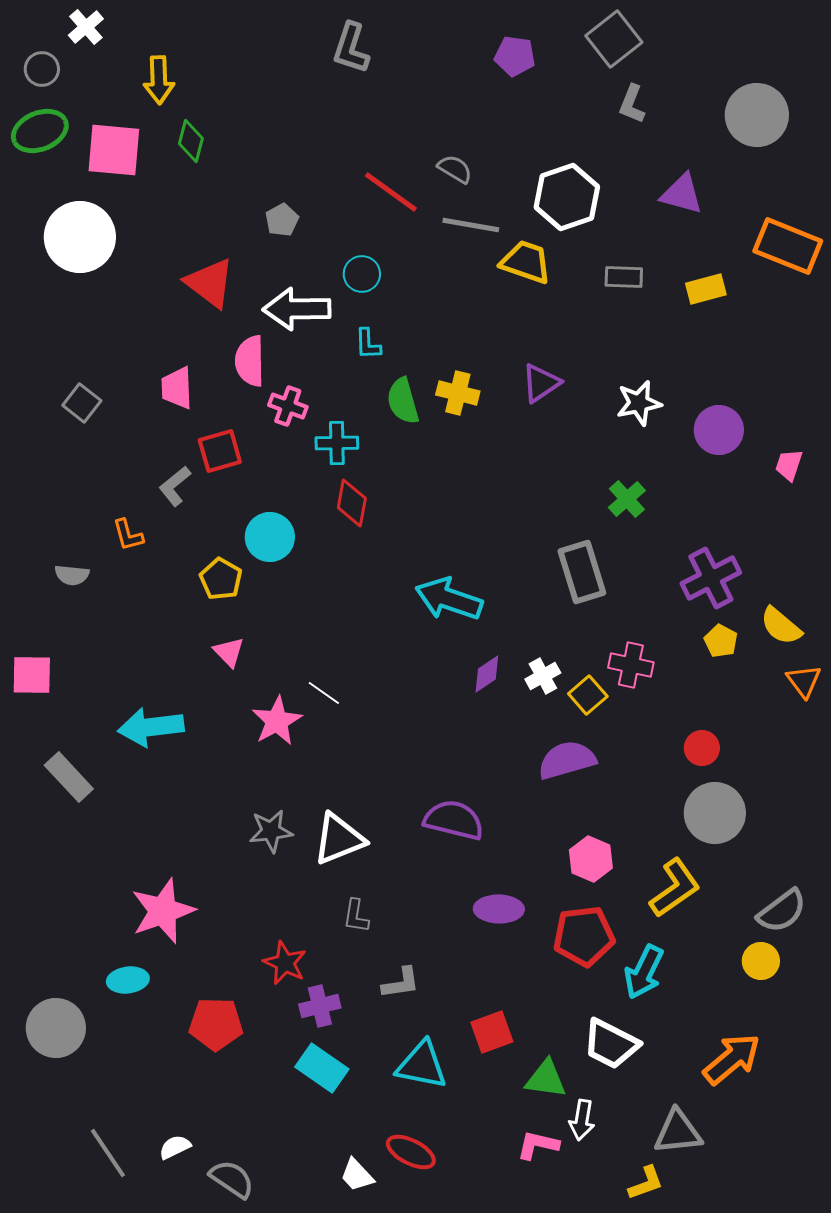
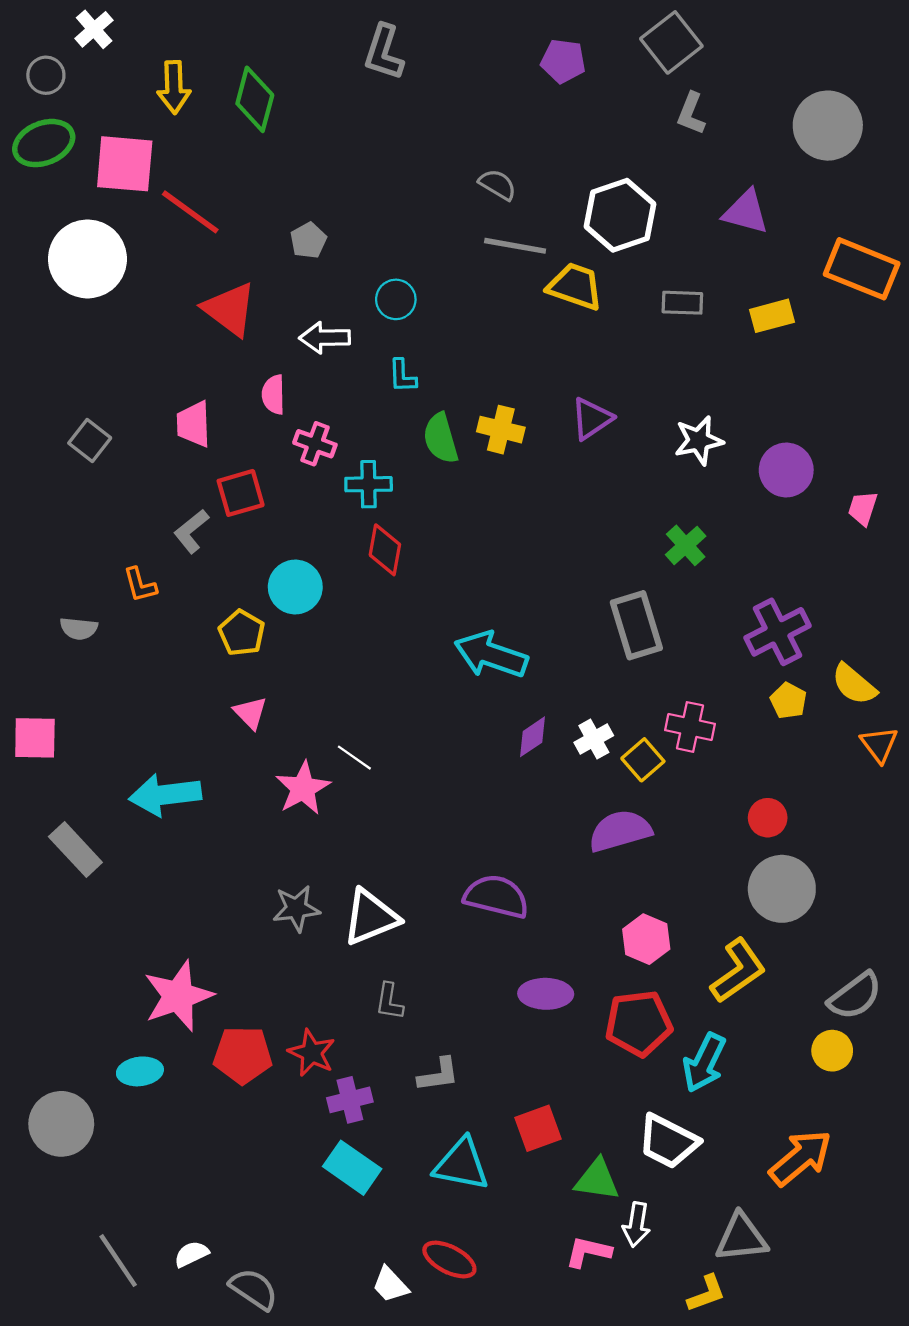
green diamond: (191, 141) -> (255, 99), moved, size x1.4
red line: (391, 192) -> (190, 212), moved
white arrow: (297, 309) -> (325, 338), size x0.7
pink semicircle: (250, 361) -> (273, 395), size x0.7
red pentagon: (216, 1024) -> (243, 1055), moved

